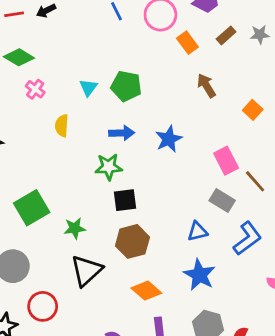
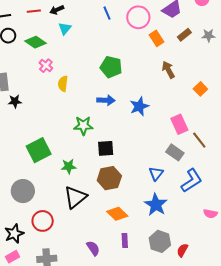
cyan triangle: (88, 87) -> (65, 28), moved
yellow semicircle: (62, 126) -> (63, 84), moved
green star: (109, 167) -> (83, 126), moved
blue triangle: (197, 231) -> (156, 174), turned -42

